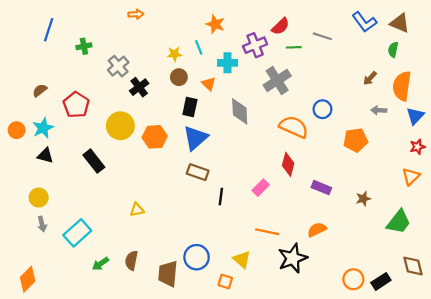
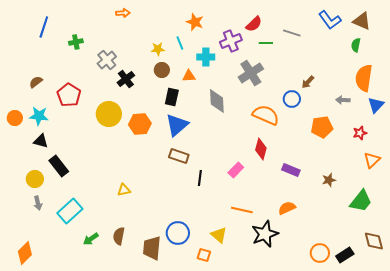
brown arrow: (370, 78) -> (308, 82), moved
orange triangle: (209, 84) -> (189, 76), turned -48
cyan star: (43, 128) -> (39, 116), turned 30
red star: (417, 147) -> (360, 133), moved
black rectangle: (94, 161) -> (59, 166), moved

